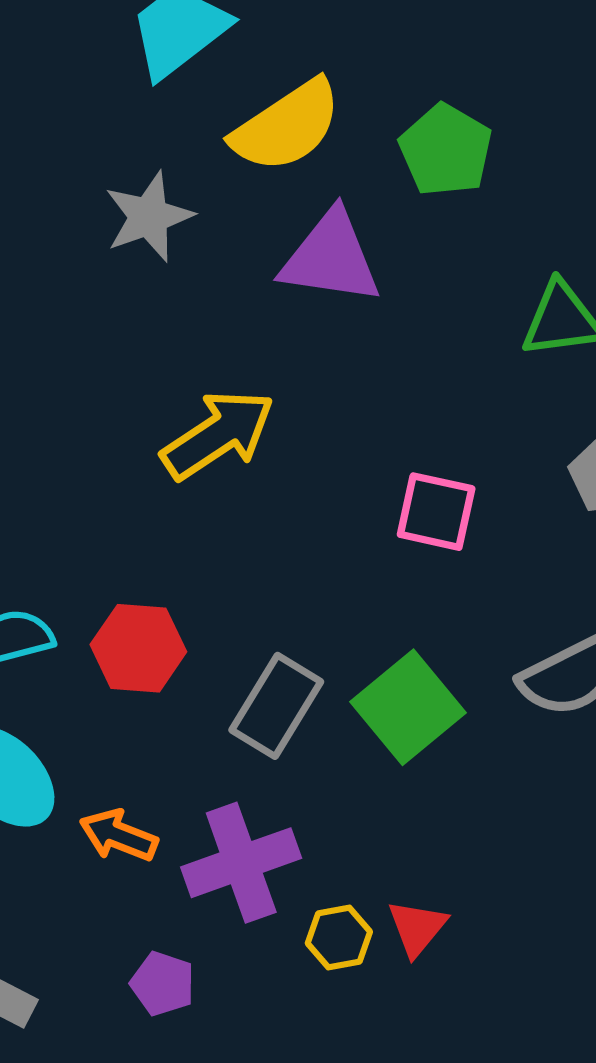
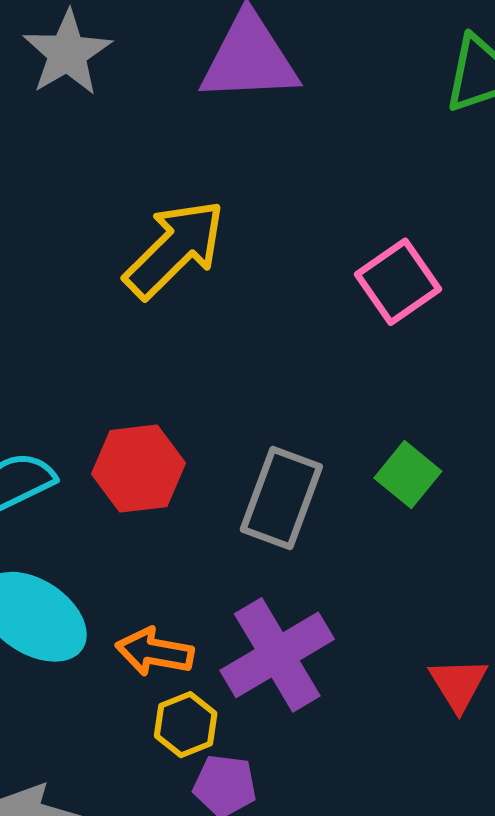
pink square: (436, 512) -> (398, 282), turned -36
green square: (408, 707) -> (408, 475), size x0.6
yellow hexagon: (339, 938) -> (186, 725), moved

